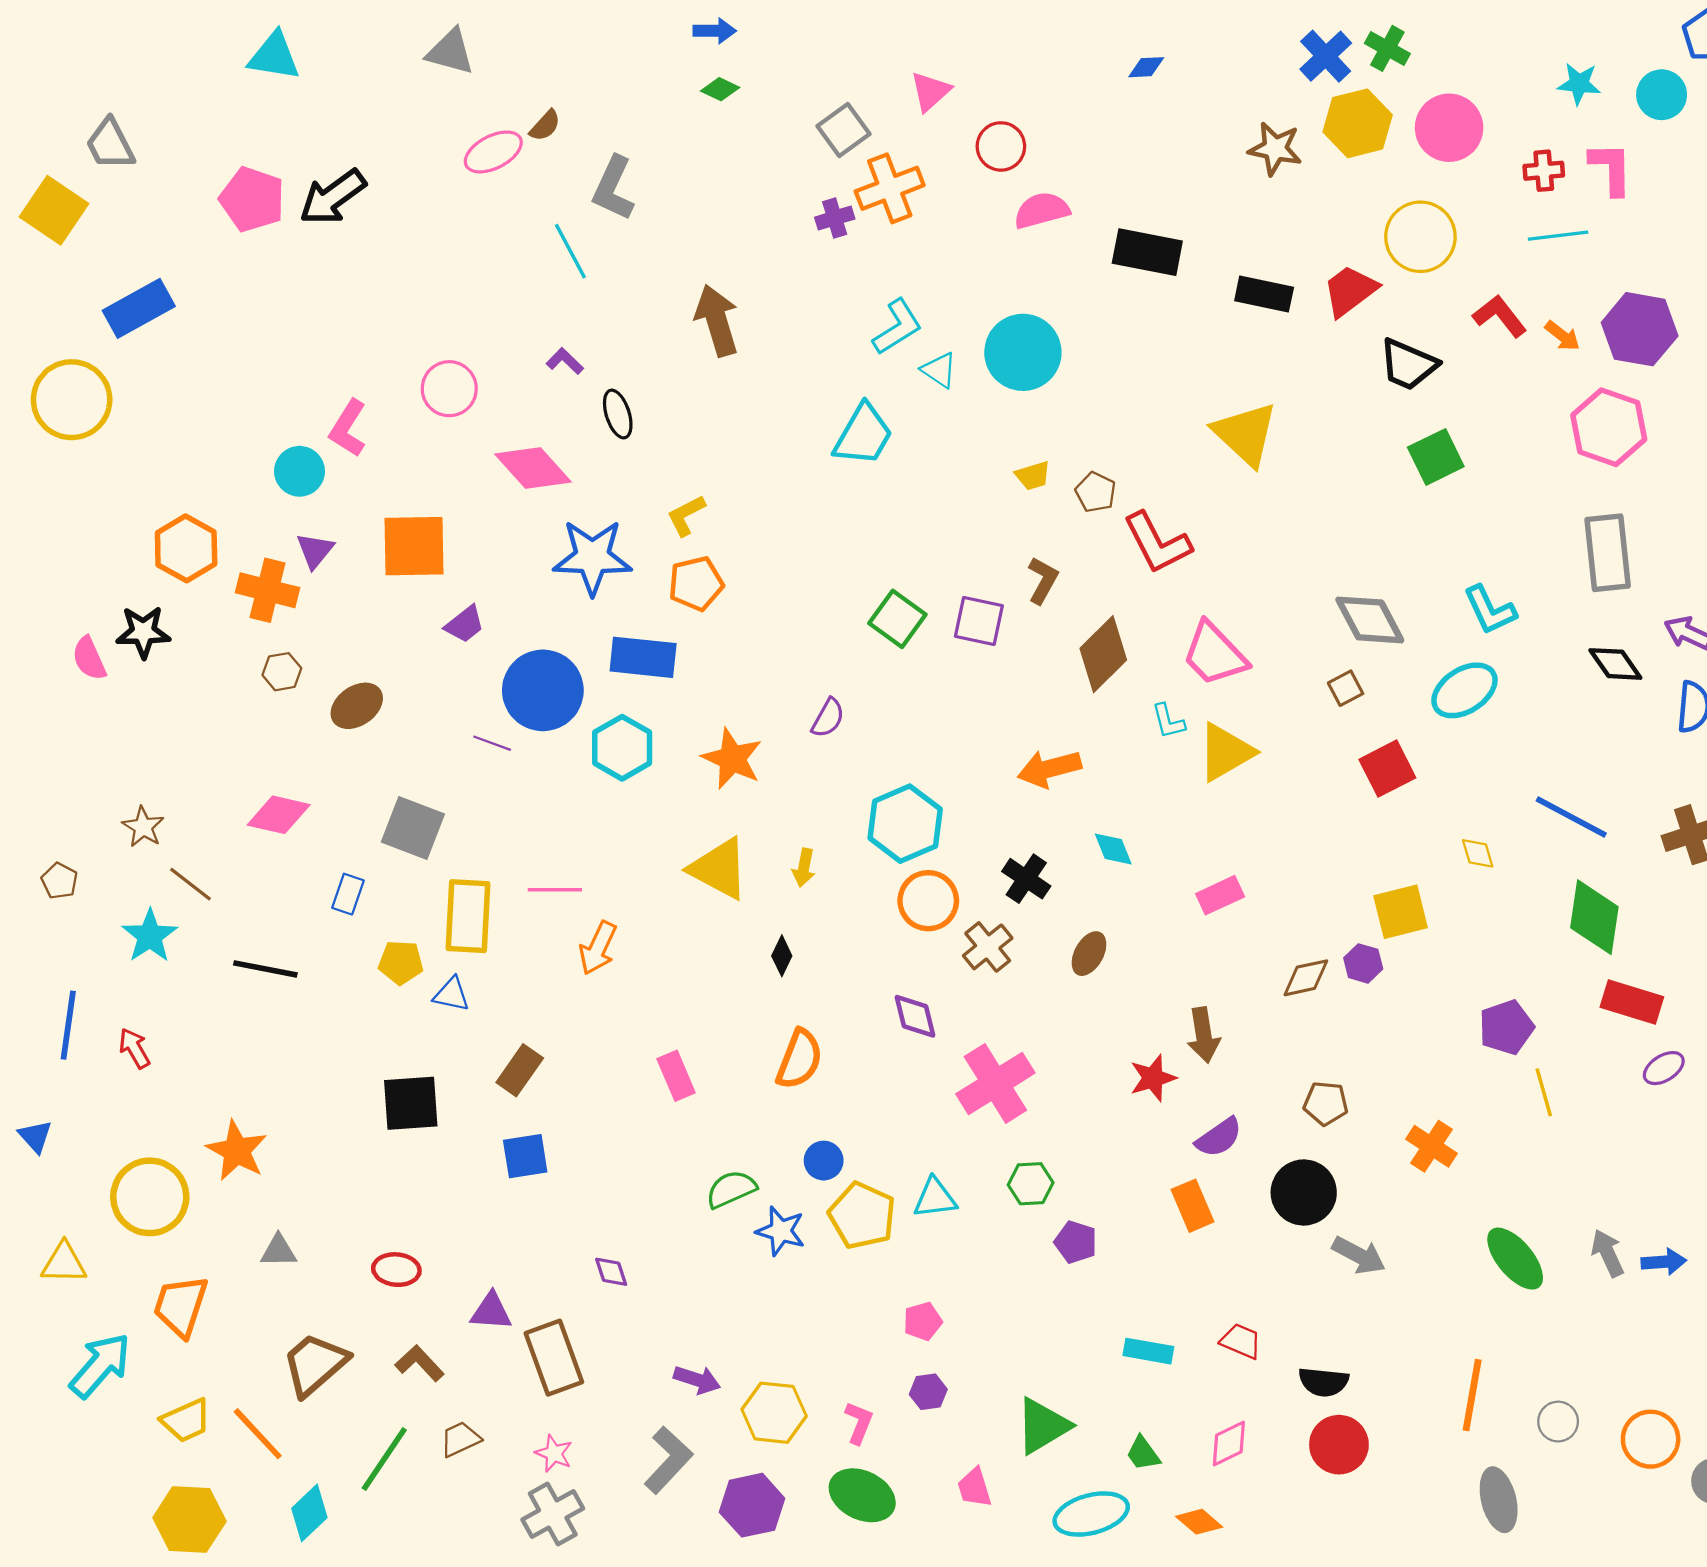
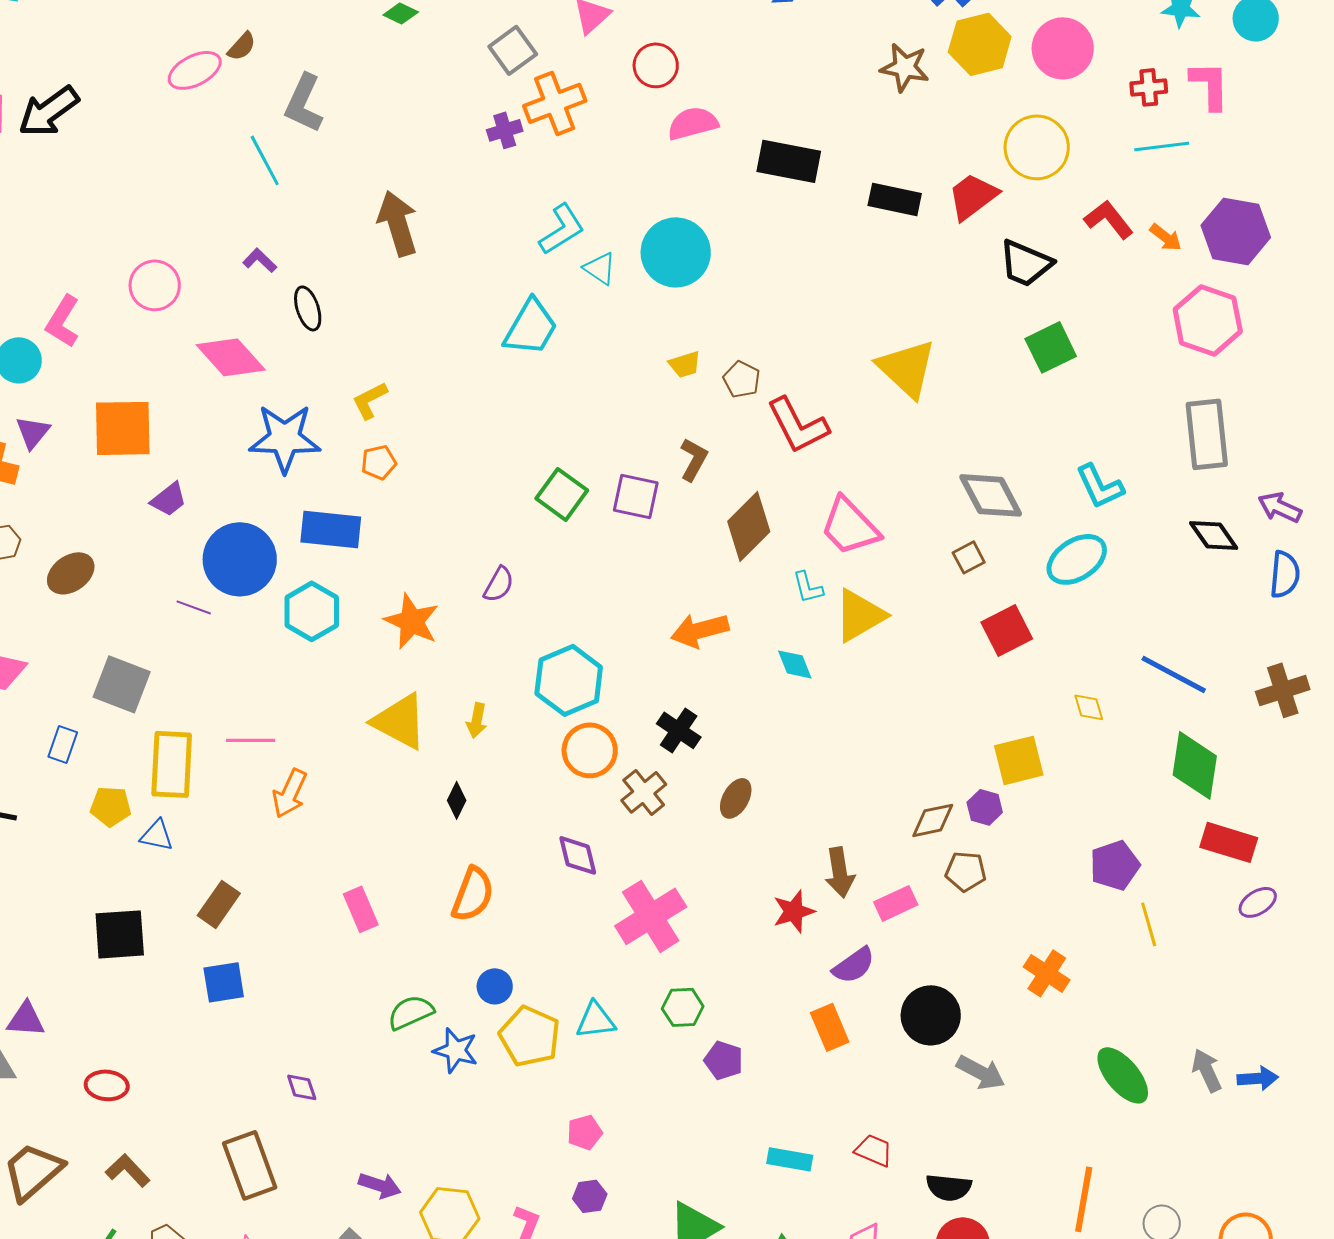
yellow triangle: (1245, 434) -> (907, 368), moved
orange pentagon: (696, 584) -> (379, 462), size x0.7
cyan diamond: (1113, 849) -> (795, 664), moved
pink rectangle: (1220, 895) -> (896, 903), moved
brown pentagon: (1326, 1103) -> (966, 871), moved
purple triangle: (491, 1311) -> (26, 1019), moved

